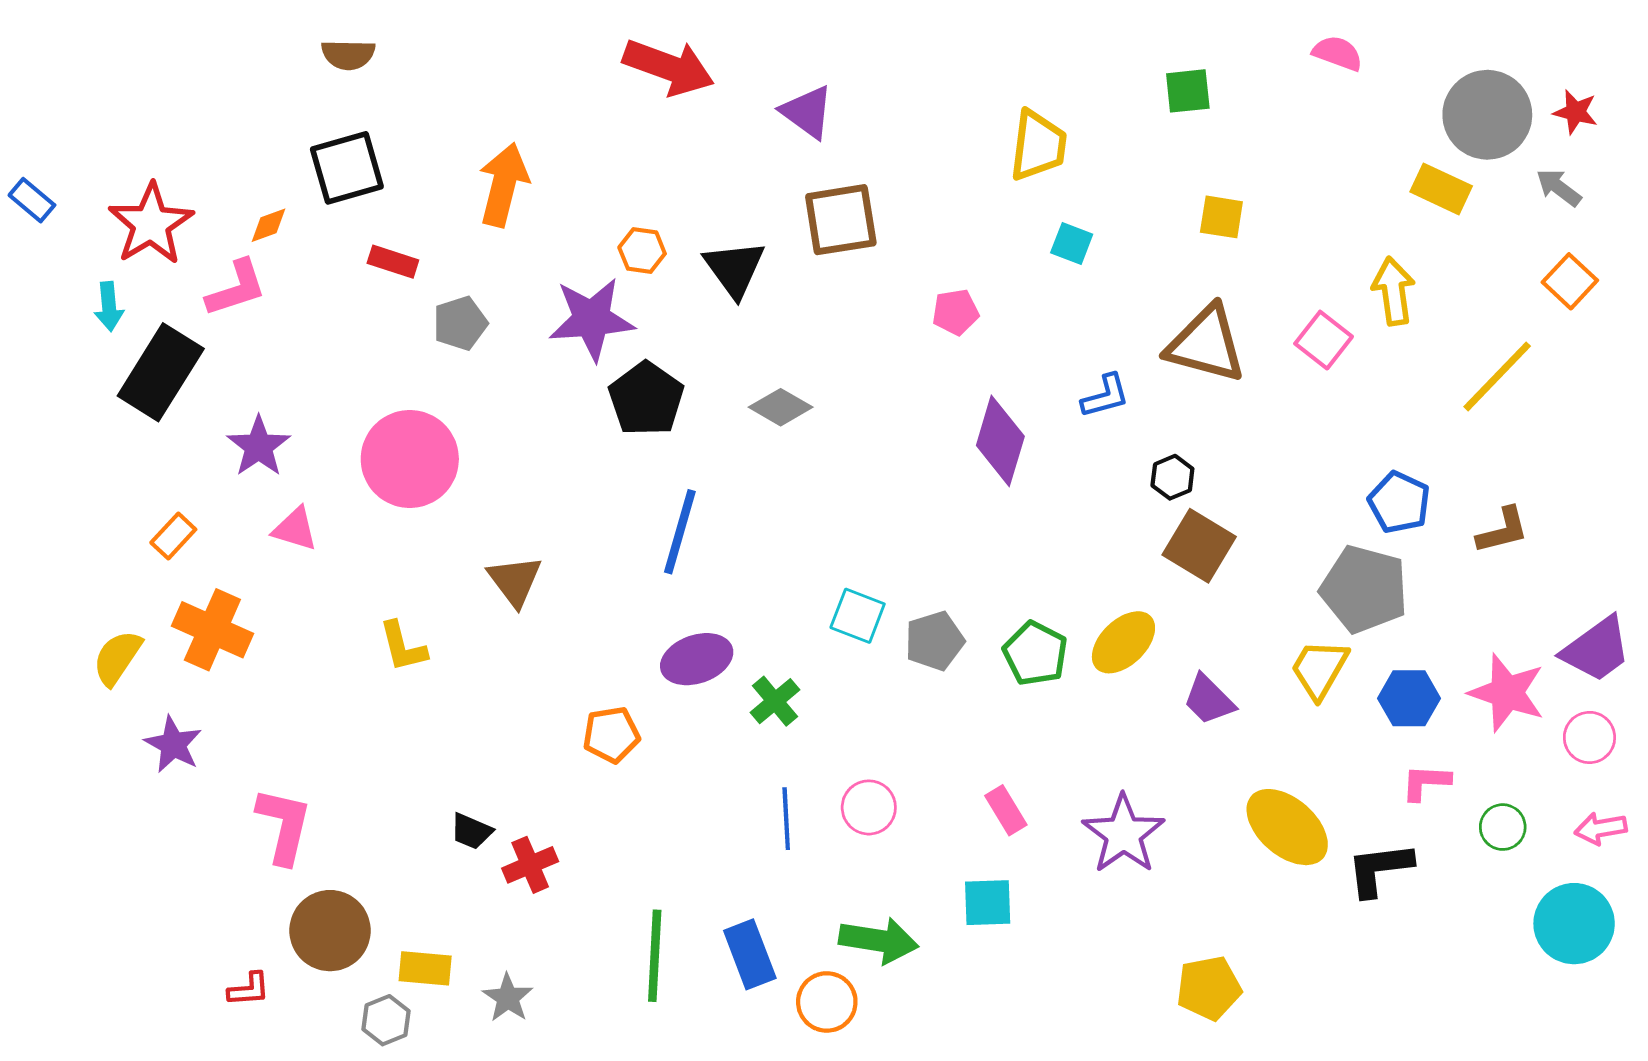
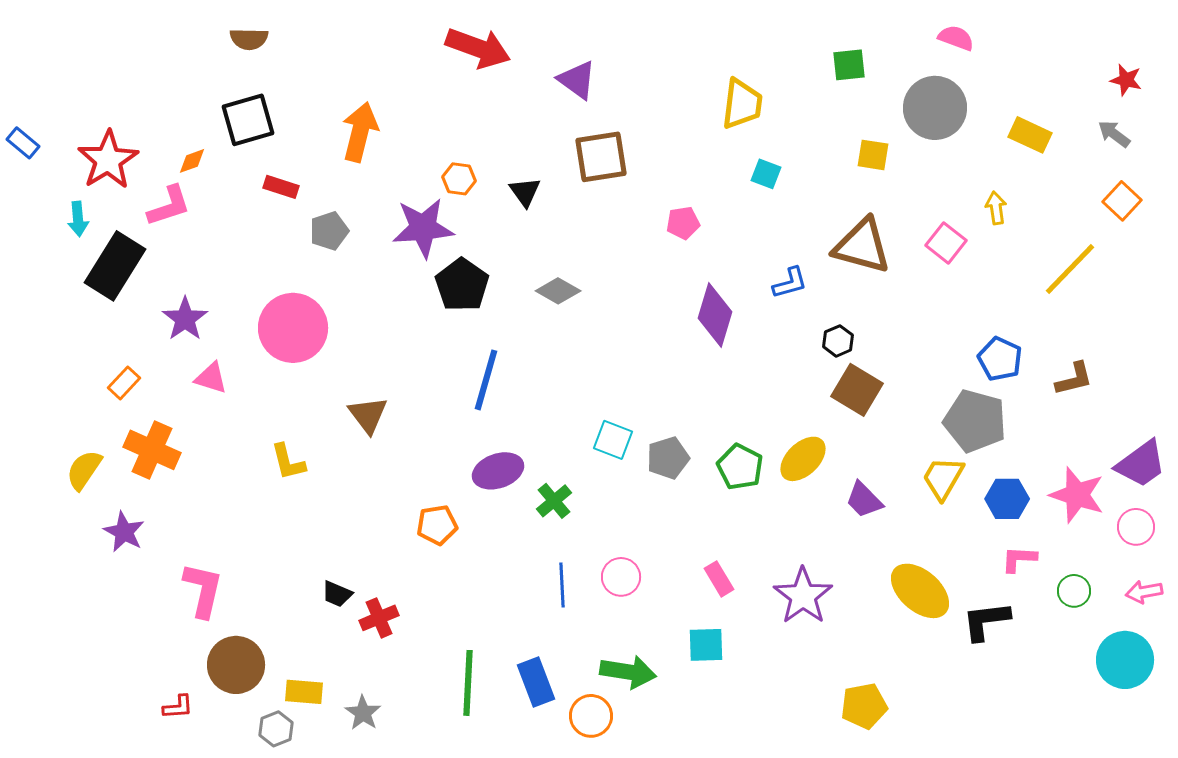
gray circle: (1487, 115) -> (935, 108), moved
black triangle: (734, 269) -> (525, 192), size x0.7
yellow arrow: (1394, 291) -> (996, 208), size x0.7

